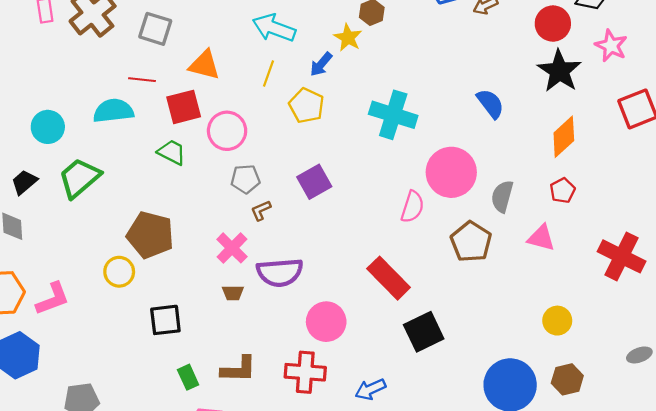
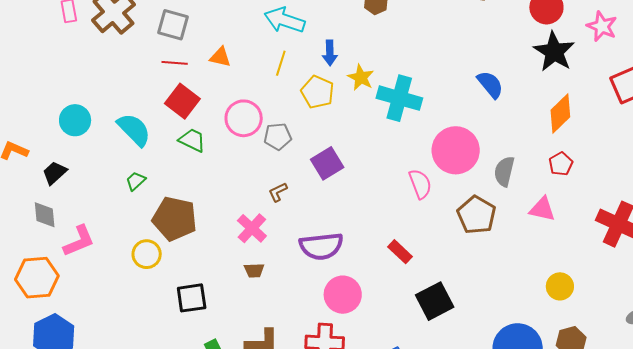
yellow star: (348, 38) -> (361, 78), moved
blue arrow: (321, 64) -> (330, 53), turned -40
orange triangle: (204, 65) -> (220, 57), size x0.7
red line: (142, 80) -> (175, 63), moved
red square: (184, 107) -> (182, 101), moved, turned -36
cyan semicircle: (113, 111) -> (134, 130), moved, turned 54
green trapezoid: (79, 178) -> (136, 181), moved, size x0.5
gray pentagon: (245, 179) -> (278, 136), moved
pink semicircle: (412, 207) -> (420, 184), turned -36
purple semicircle: (280, 272) -> (321, 246), moved
red rectangle: (389, 278) -> (400, 252), size x0.6
pink L-shape: (53, 299) -> (79, 241), moved

